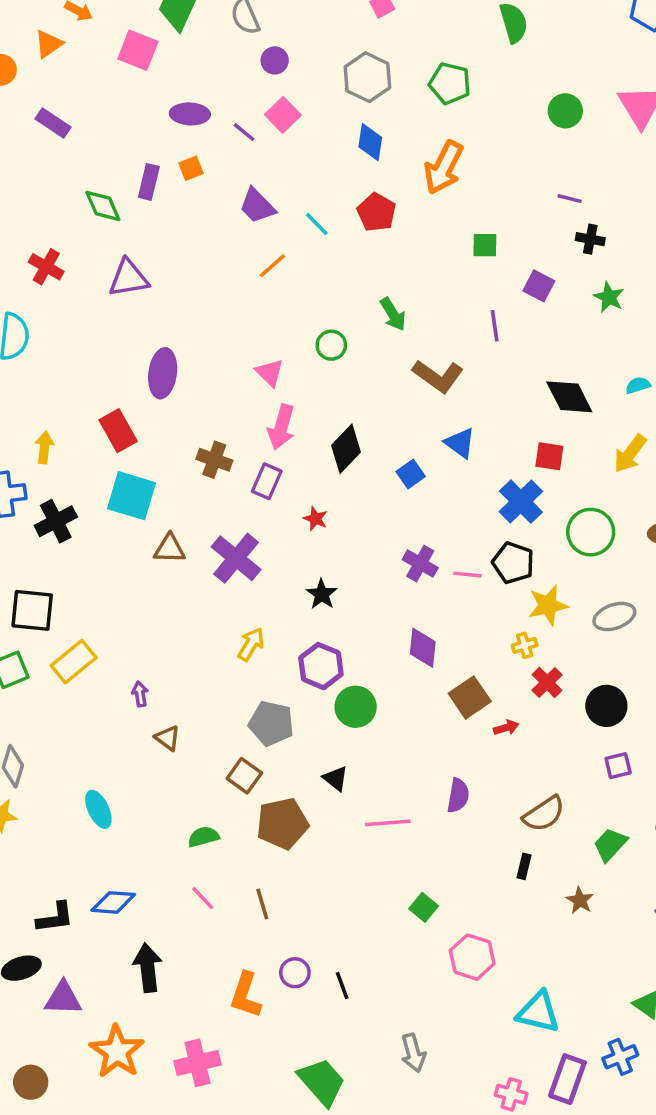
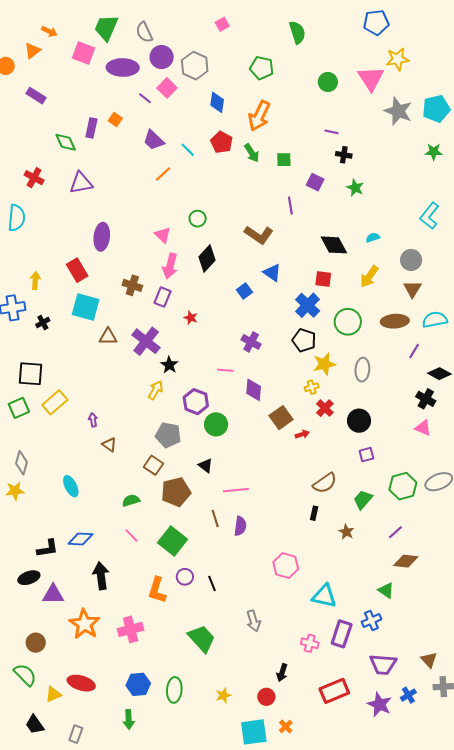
purple circle: (275, 60) -> (162, 57), size x1.5
gray hexagon: (367, 77) -> (195, 66), moved
purple ellipse: (190, 114) -> (123, 68), moved, size x1.4
orange square: (191, 168) -> (115, 120), turned -32
green arrow: (393, 314) -> (252, 153), moved
black diamond: (346, 449) -> (207, 258), moved
black cross: (56, 521) -> (43, 322), size x0.6
pink line: (467, 575) -> (225, 370), moved
black star: (322, 594) -> (169, 365), moved
gray ellipse: (614, 617) -> (362, 370), turned -65
purple semicircle: (458, 796) -> (240, 526), moved
brown line: (262, 904) -> (215, 518), moved
green square: (424, 907) -> (172, 541), moved, size x1.8

